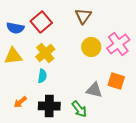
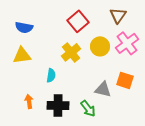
brown triangle: (83, 16) -> (118, 15), moved
red square: (41, 22) -> (78, 21), moved
yellow cross: (45, 53) -> (71, 52), moved
orange arrow: (20, 102) -> (29, 101), turned 120

